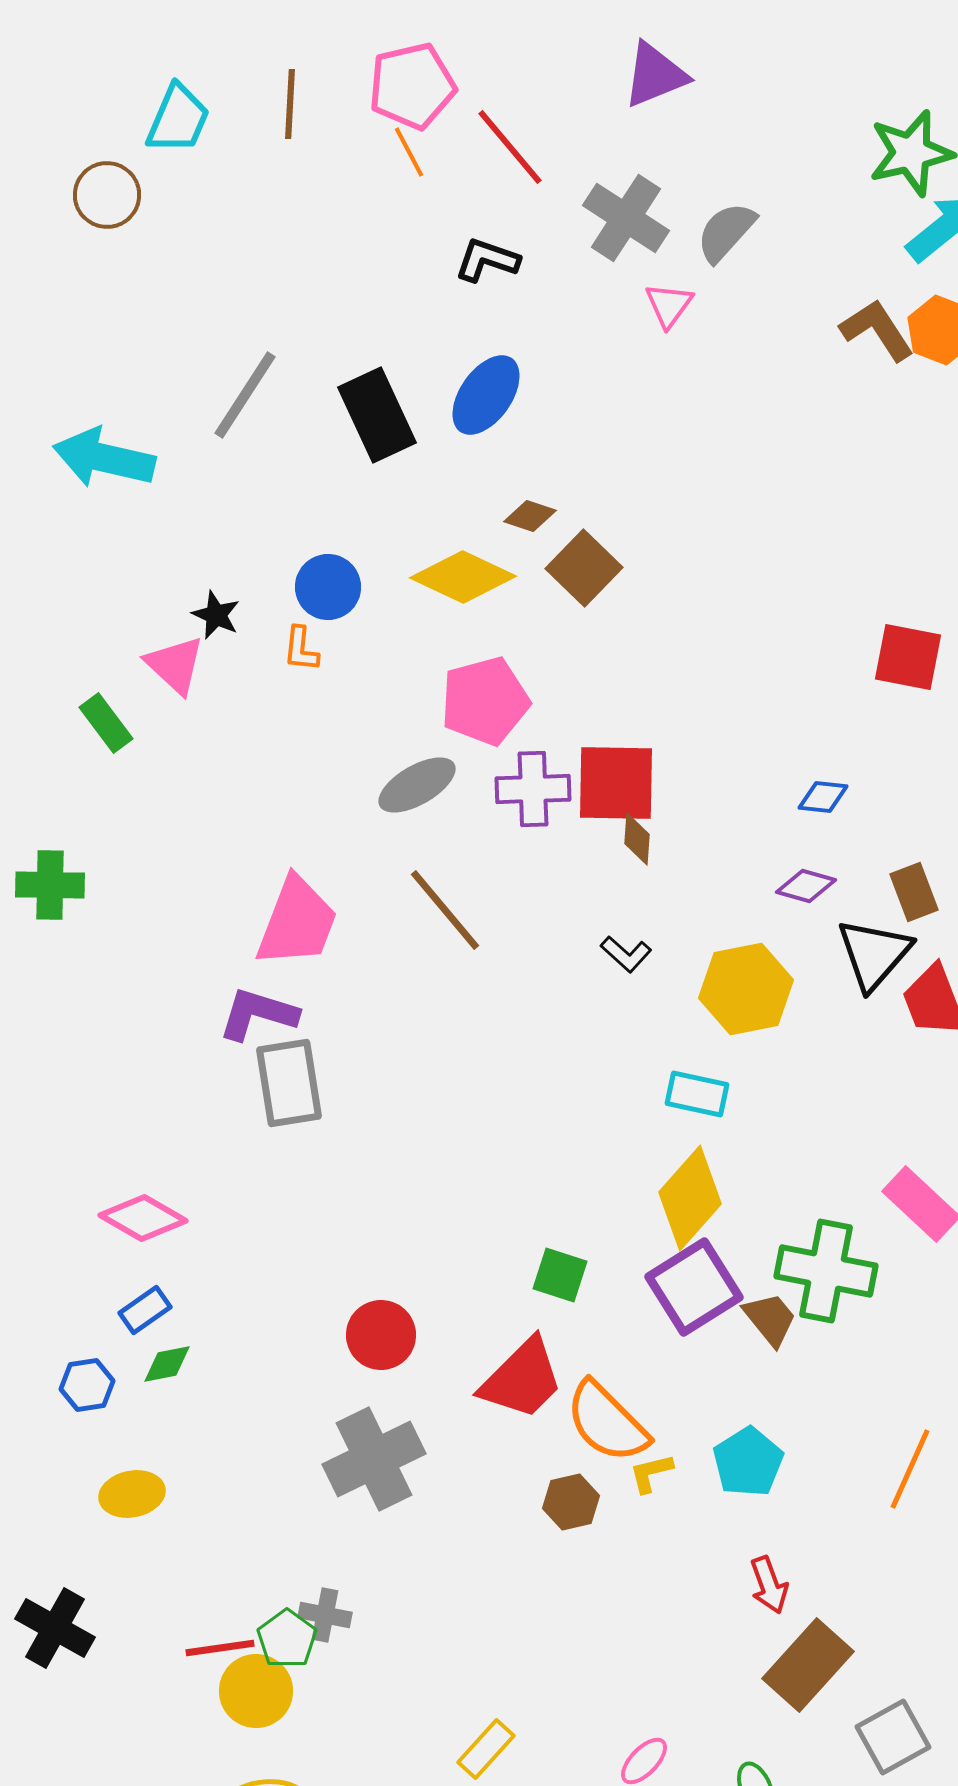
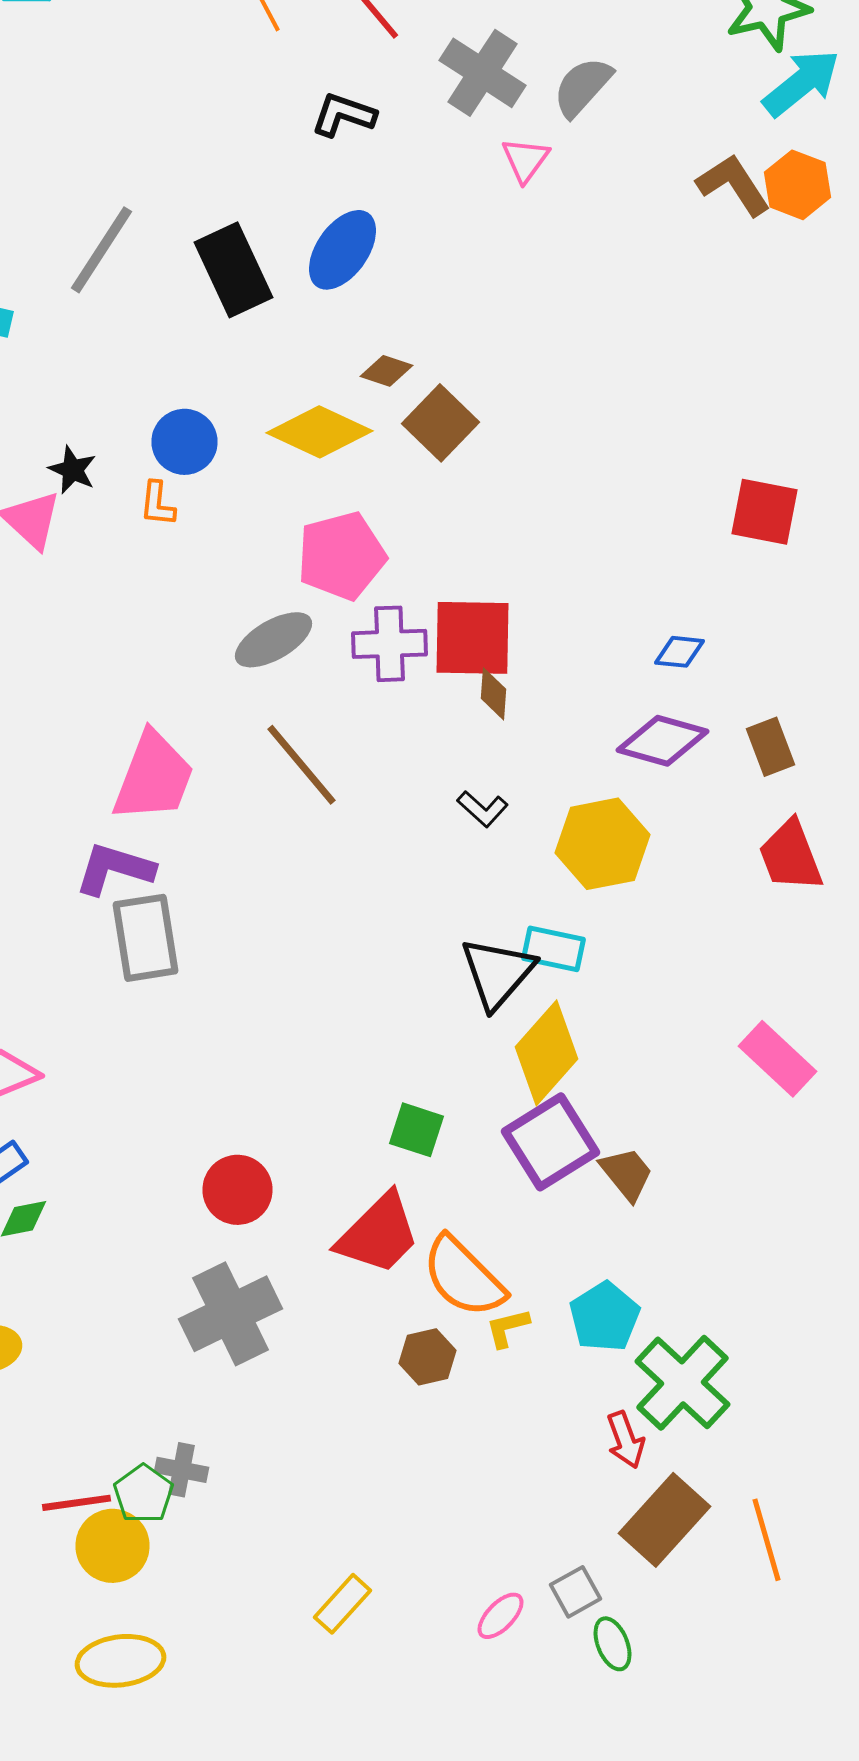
purple diamond: (806, 886) -> (662, 741), size x1.5
black triangle: (874, 954) -> (498, 973), moved
green cross: (826, 1271) -> (682, 1383), moved, turned 32
orange line: (910, 1469) -> (766, 1540), moved, turned -40
gray square: (893, 1737) -> (576, 1592), moved, size x0.7

